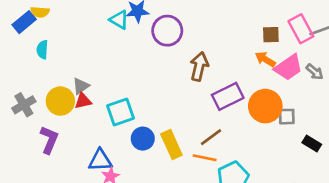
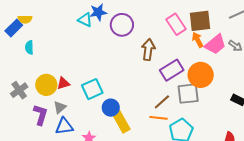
pink rectangle: (301, 29) -> (176, 24), moved
brown square: (271, 35) -> (200, 21), size x1.6
orange arrow: (265, 59) -> (198, 40), turned 35
gray triangle: (81, 86) -> (60, 107), moved
gray square: (287, 117) -> (188, 94), moved, size x1.6
yellow rectangle: (171, 145) -> (121, 122), moved
blue triangle: (100, 160) -> (64, 126), moved

